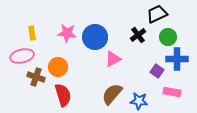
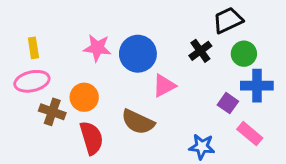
yellow rectangle: (32, 33) -> (33, 48), moved
pink rectangle: (172, 92) -> (250, 134), turned 30
brown semicircle: (112, 94) -> (138, 122), moved, turned -105

